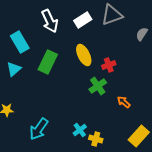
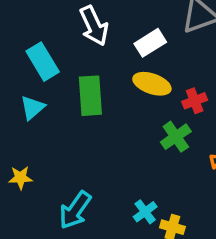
white rectangle: (83, 20) -> (150, 43), moved
yellow ellipse: (84, 55) -> (152, 84), turned -45
green rectangle: (48, 62) -> (90, 96), turned -30

